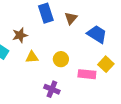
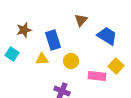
blue rectangle: (46, 13) -> (53, 40), moved
brown star: (20, 35) -> (24, 30), moved

